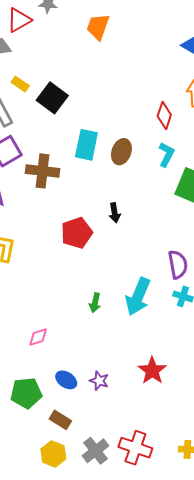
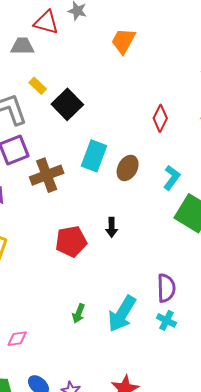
red triangle: (19, 20) -> (46, 22), turned 36
red diamond: (164, 116) -> (160, 118), moved
brown cross: (42, 171) -> (47, 175), turned -36

